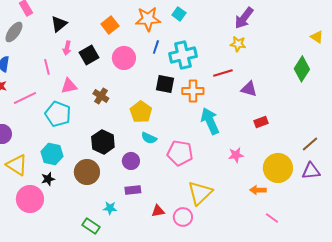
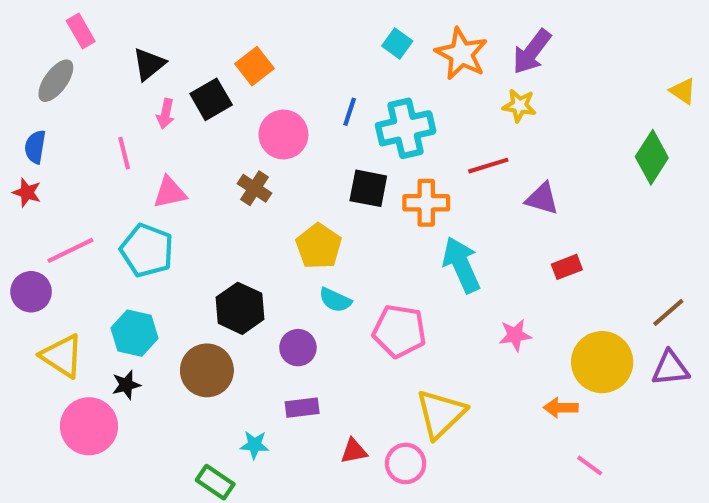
orange star: (148, 19) -> (461, 54), moved, turned 30
black square: (89, 55) -> (211, 99), moved
brown cross: (101, 96) -> (255, 188), moved
pink line: (25, 98) -> (70, 250), moved

